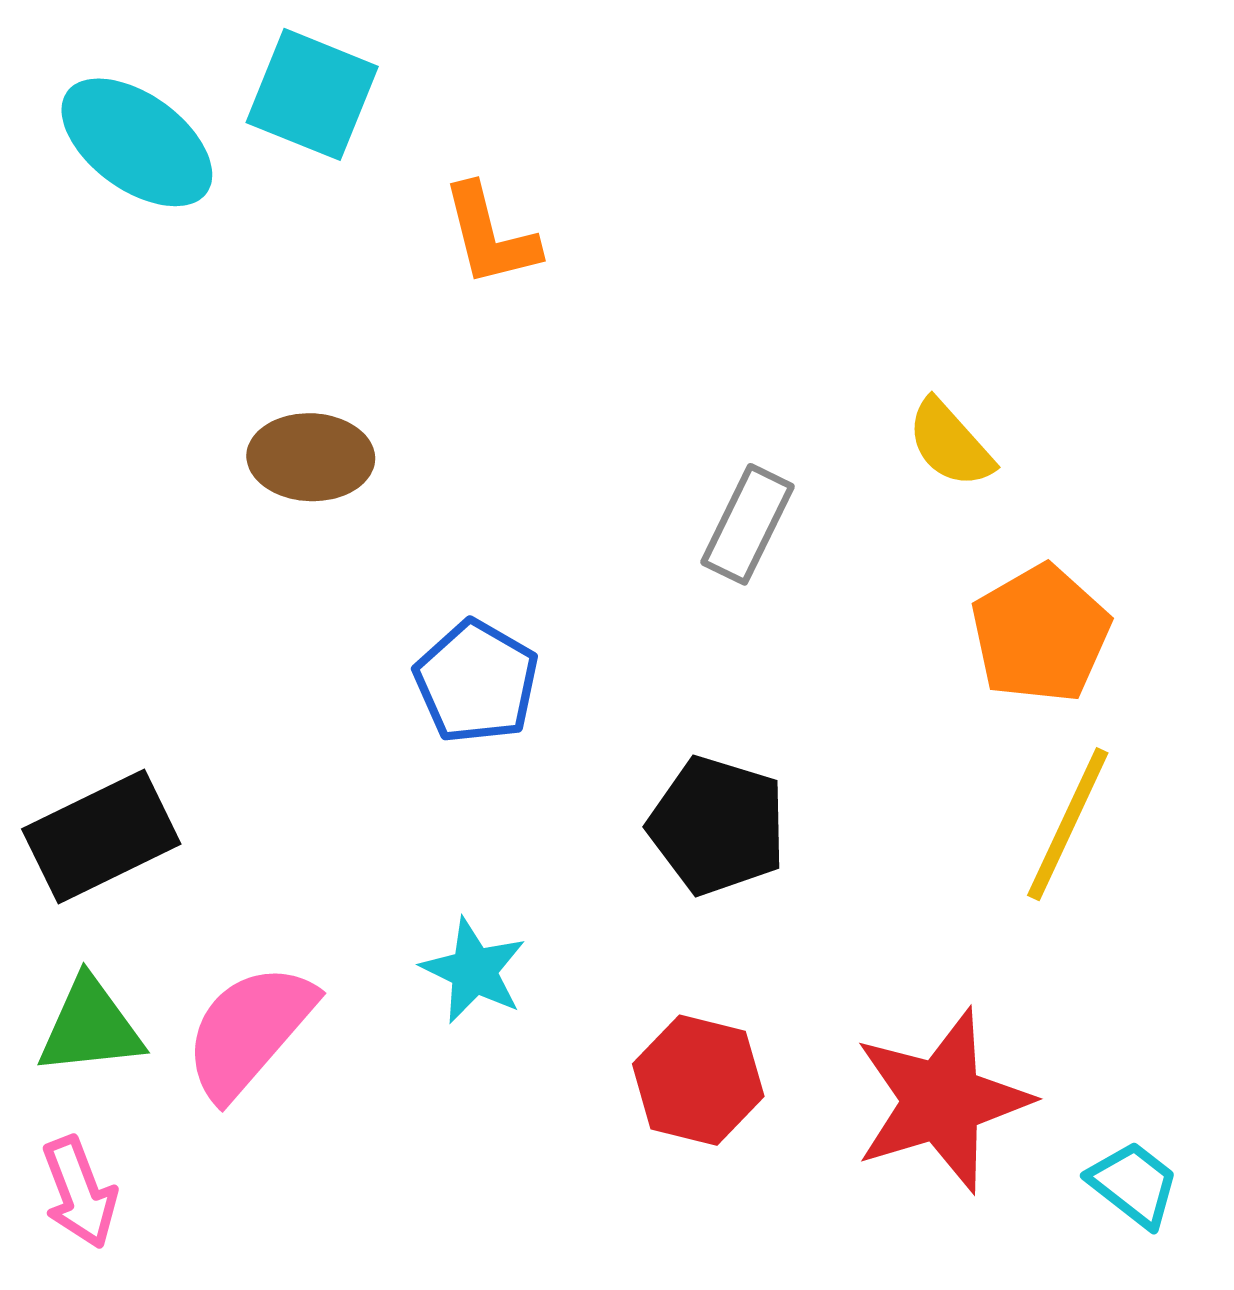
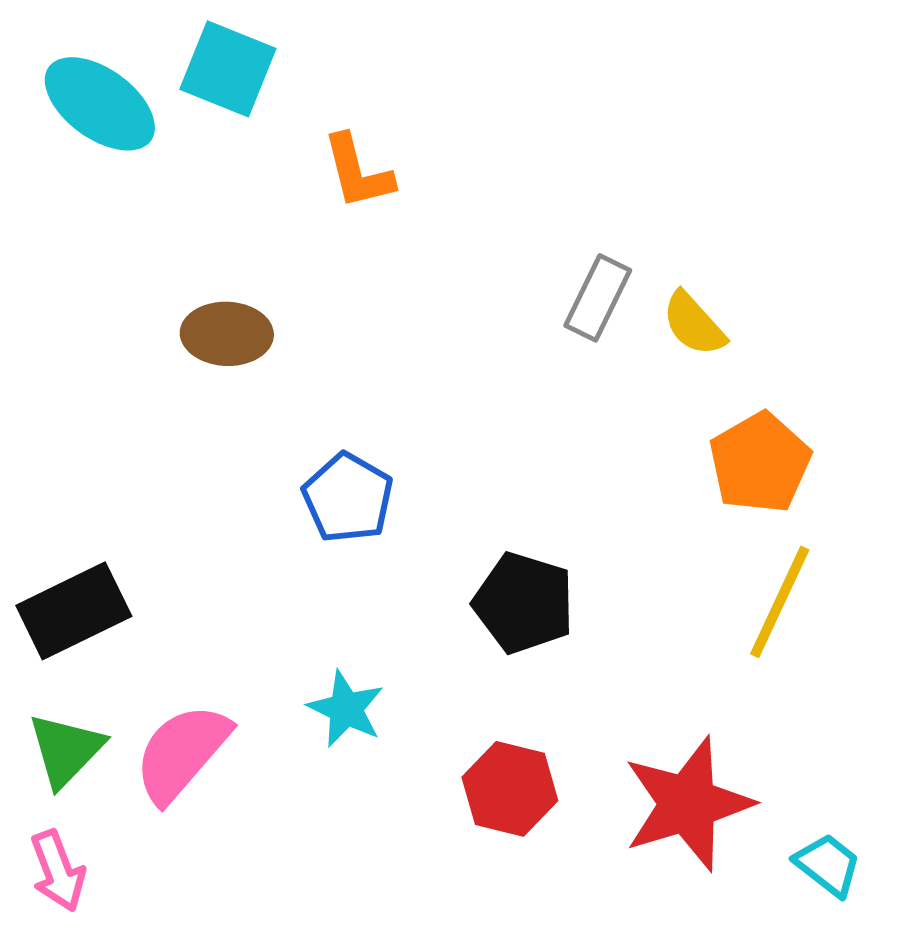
gray rectangle: (747, 524) -> (598, 298), moved
green triangle: (90, 1027) -> (66, 750), turned -40

